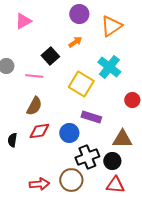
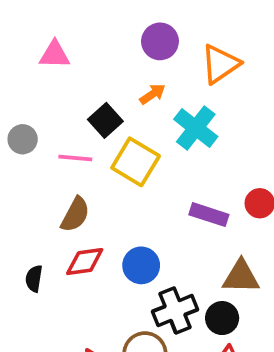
pink triangle: (23, 21) -> (55, 55), turned 30
cyan cross: (109, 67) -> (196, 128), moved
yellow square: (81, 84) -> (136, 162), moved
purple rectangle: (91, 117) -> (209, 215), moved

